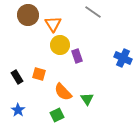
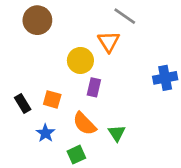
orange triangle: (53, 24) -> (109, 42), moved
purple rectangle: (77, 56) -> (94, 87), moved, turned 32
blue cross: (123, 58) -> (165, 78), turned -36
blue star: (18, 110) -> (45, 133), moved

